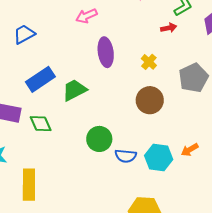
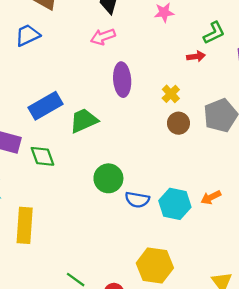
blue trapezoid: (24, 34) -> (28, 35), moved
brown circle: (150, 100) -> (178, 123), moved, size x0.7

